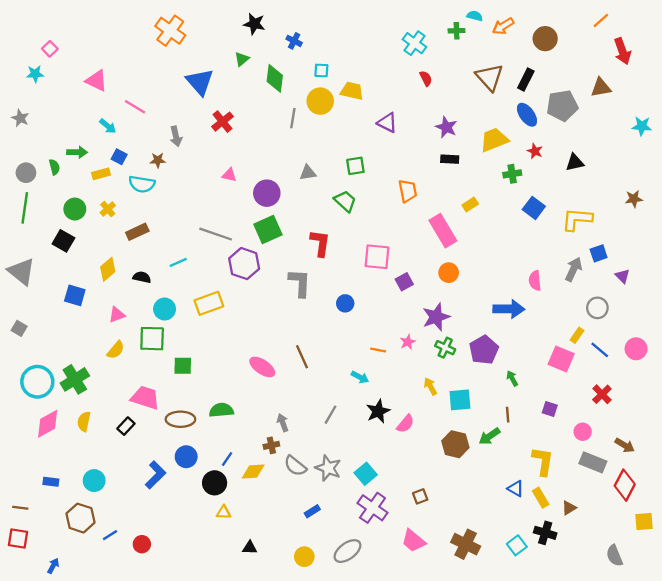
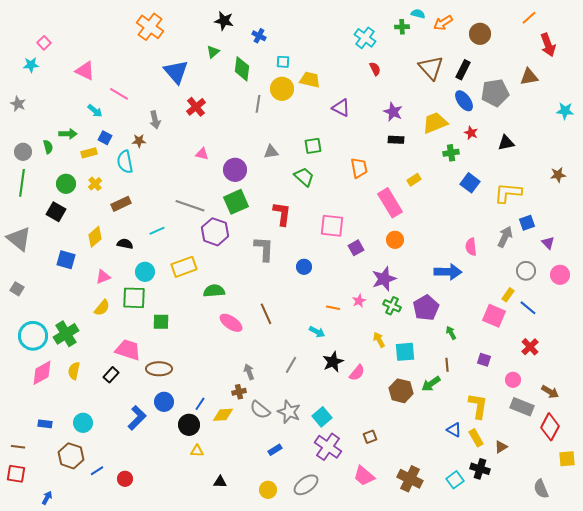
cyan semicircle: (142, 184) -> (125, 162), turned 70
pink circle: (636, 349) -> (560, 275), moved
green semicircle: (221, 410) -> (214, 291), moved

